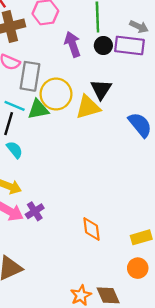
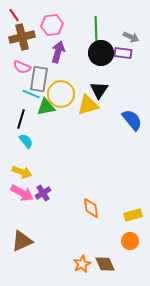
purple arrow: (73, 44) -> (58, 52), moved, turned 35
black circle: (103, 45) -> (101, 53), size x1.6
purple rectangle: (129, 45) -> (123, 53), size x0.7
cyan line: (15, 106) -> (31, 94), moved

